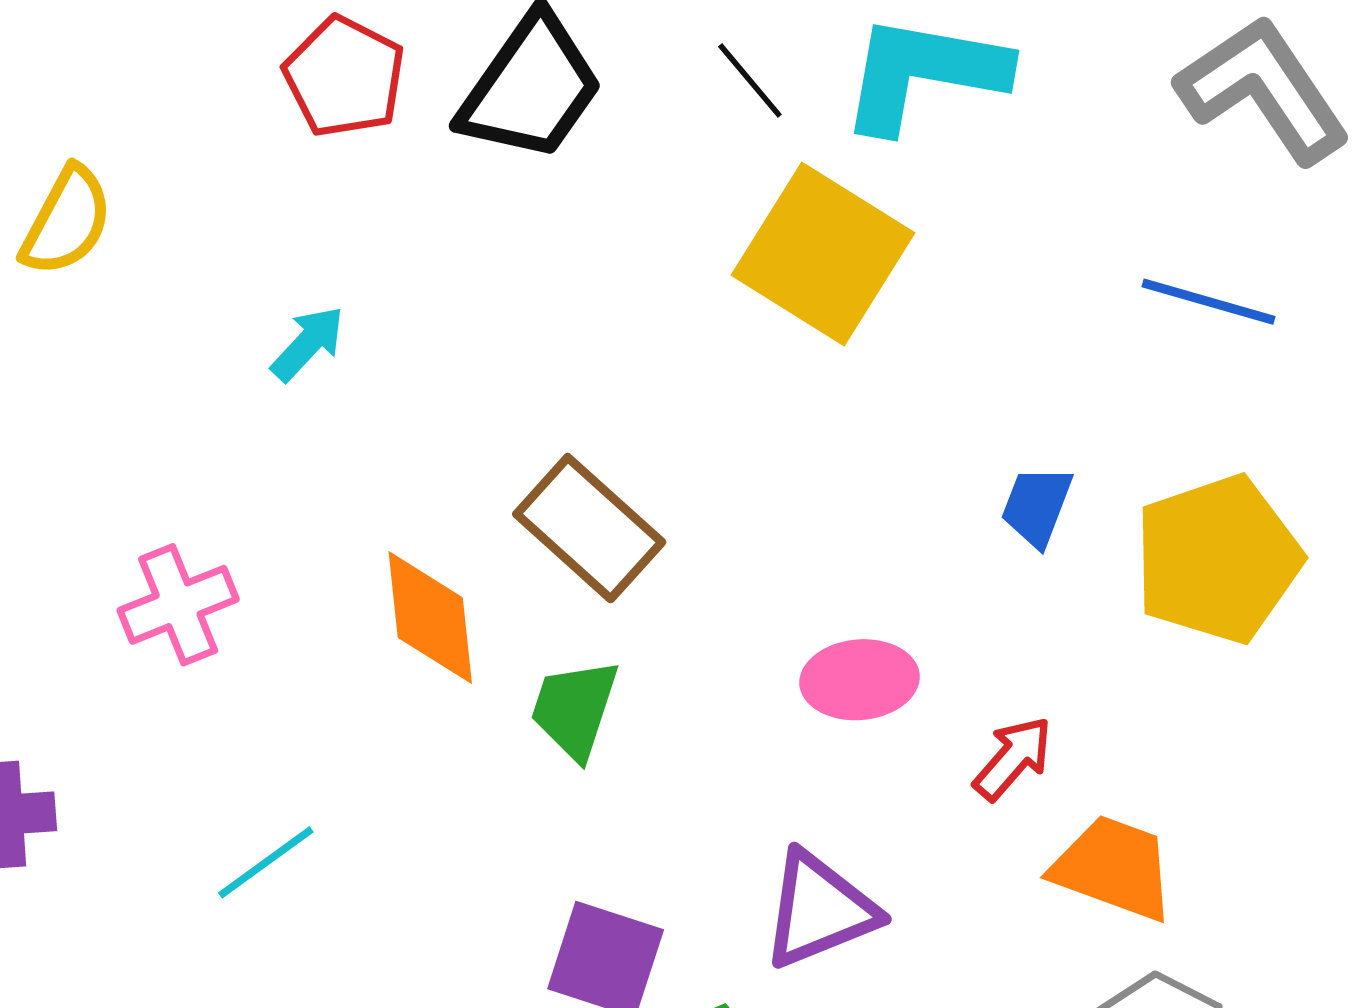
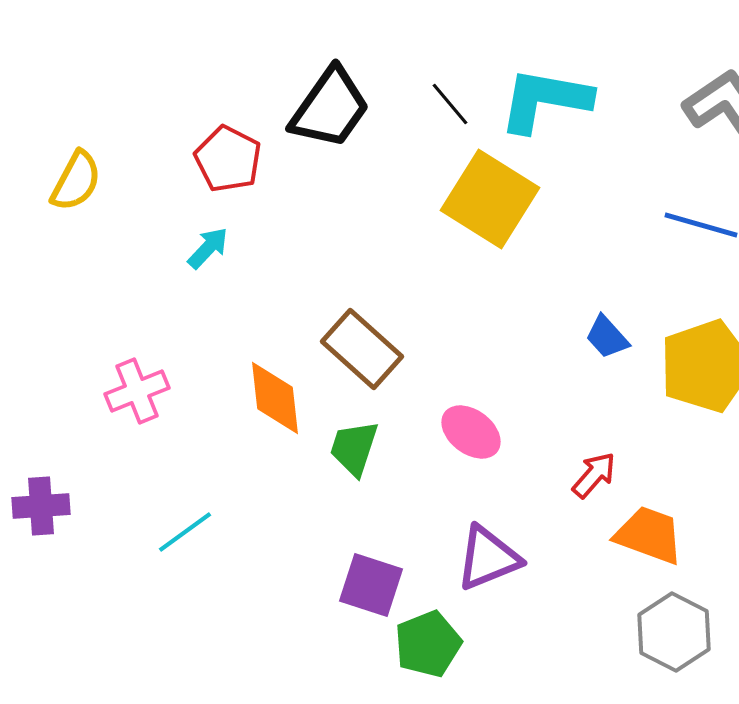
red pentagon: (344, 77) -> (228, 159), moved
blue trapezoid: (1037, 506) -> (607, 337), turned -63
pink ellipse: (860, 680) -> (471, 432), moved, turned 42

